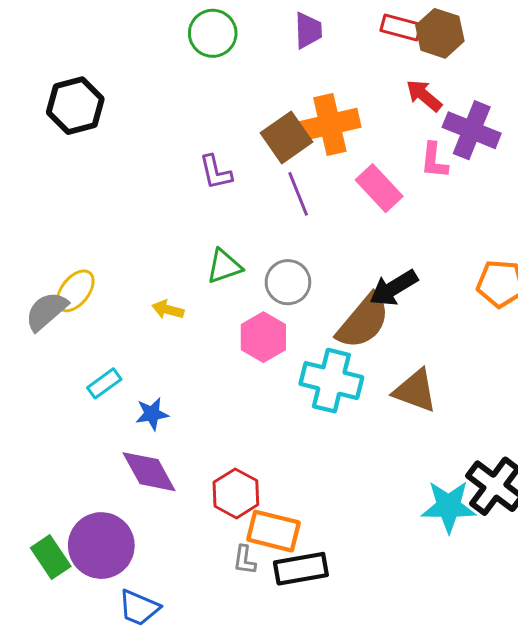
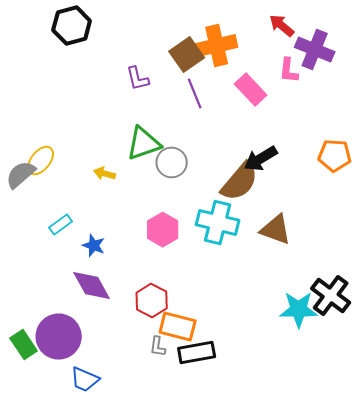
black hexagon: (75, 106) -> (72, 26), moved
green triangle: (224, 266) -> (144, 144), size x1.4
gray circle: (288, 282) -> (172, 162), moved
pink hexagon: (263, 337) -> (163, 230), moved
blue star: (152, 414) -> (94, 246), turned 30

